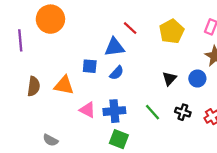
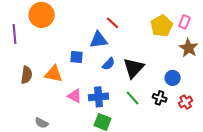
yellow pentagon: (172, 31) -> (162, 26), moved
blue semicircle: (117, 73) -> (109, 64), moved
black triangle: (169, 79) -> (134, 68), moved, size x1.6
blue circle: (197, 79) -> (173, 78), moved

